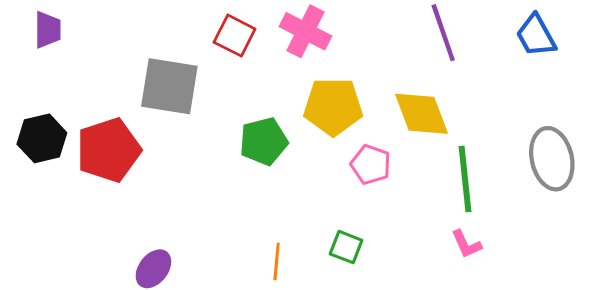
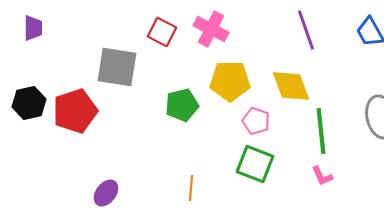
green square: (346, 247) -> (255, 164), moved, size x1.6

